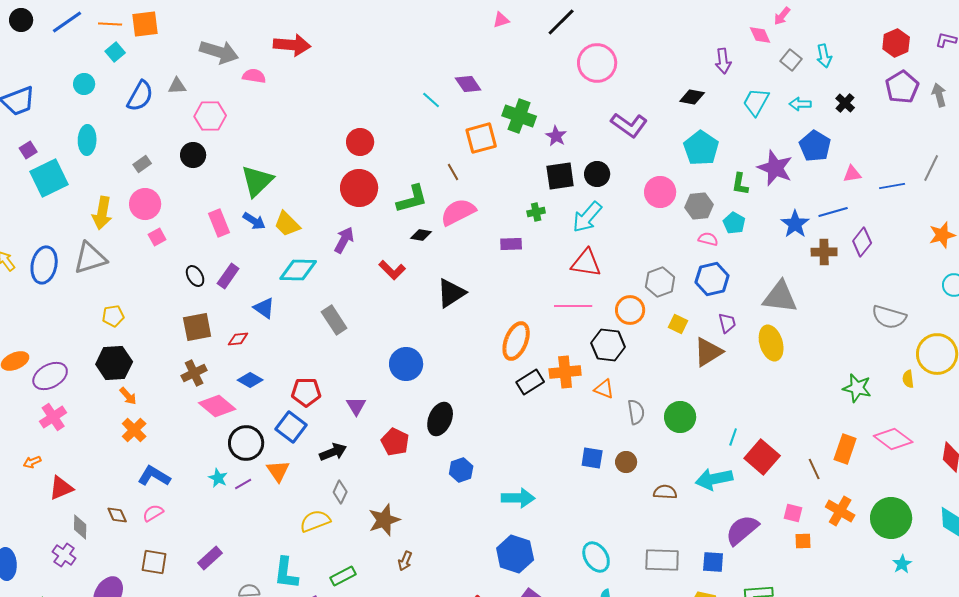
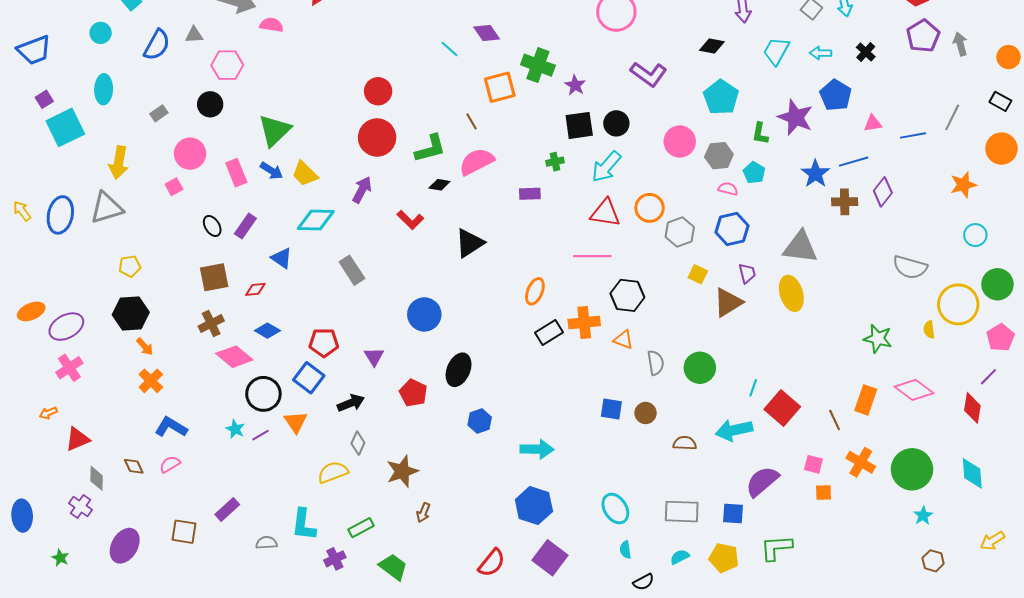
pink circle: (145, 204) -> (190, 154), moved
orange circle: (630, 310) -> (650, 208), moved
orange ellipse: (516, 341) -> (535, 291), size x0.7
brown square: (154, 562) -> (184, 532), moved

